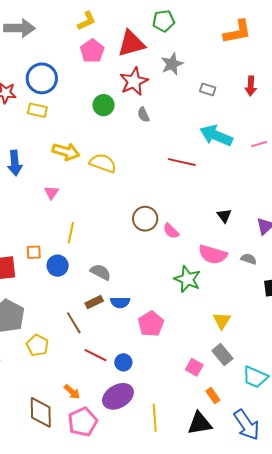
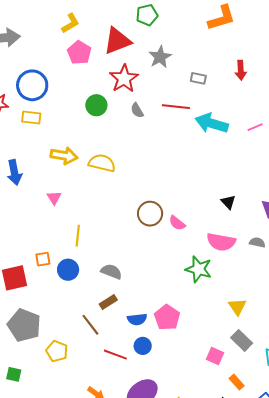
red line: (182, 162) -> (176, 107), moved
blue semicircle: (120, 302) -> (137, 319), moved
blue circle: (123, 362) -> (143, 346), moved

